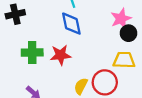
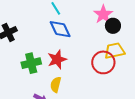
red circle: (105, 82) -> (103, 62), moved
yellow semicircle: (81, 86) -> (56, 85), moved

